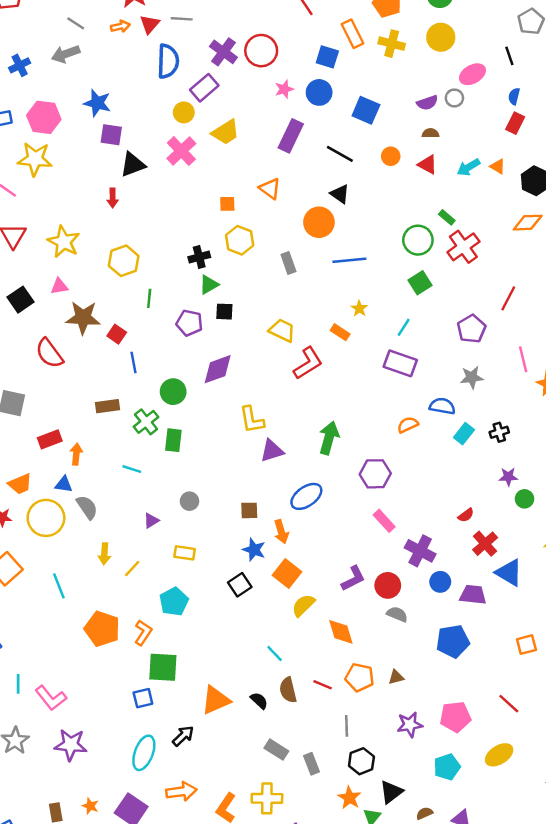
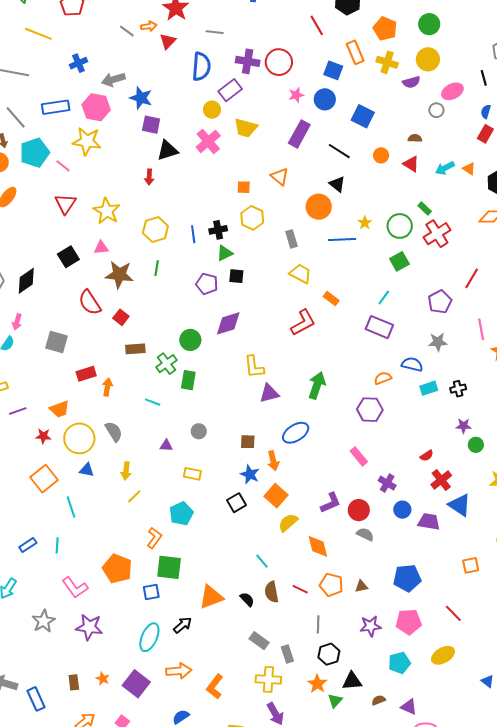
red triangle: (150, 24) -> (168, 41), moved
orange arrow: (120, 26) -> (149, 26), moved
purple cross: (223, 52) -> (248, 61), turned -30
gray arrow: (66, 54) -> (113, 80), moved
purple semicircle: (427, 103) -> (411, 82), moved
yellow trapezoid: (226, 132) -> (246, 128), turned 45
green line: (149, 298) -> (157, 268), moved
yellow star: (359, 309) -> (365, 223), moved
yellow trapezoid: (282, 330) -> (300, 274), moved
red square: (117, 334) -> (121, 317), moved
blue line: (133, 362) -> (193, 234), moved
cyan rectangle: (464, 434) -> (429, 388), turned 30
purple hexagon: (375, 474) -> (370, 410), moved
blue triangle: (64, 484) -> (87, 470), moved
purple triangle: (151, 521) -> (166, 446), turned 32
purple cross: (420, 551) -> (387, 483), size x0.7
yellow line: (132, 569) -> (134, 496), moved
cyan line: (59, 586) -> (71, 507), moved
orange pentagon: (102, 629) -> (117, 569), moved
blue pentagon: (453, 641) -> (407, 578), moved
cyan line: (18, 684) -> (57, 545), moved
black triangle: (391, 792) -> (352, 681), turned 30
yellow cross: (267, 798) -> (268, 679), moved

